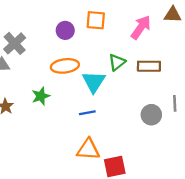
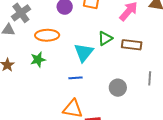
orange ellipse: (65, 66) -> (47, 35), moved
gray circle: (151, 115) -> (118, 88), moved

